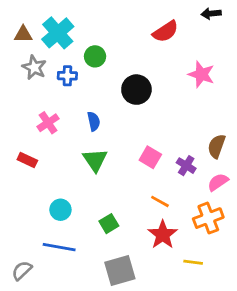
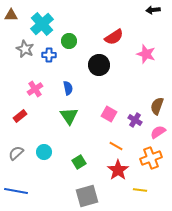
red semicircle: (165, 32) -> (114, 37), moved
brown triangle: (23, 34) -> (11, 15), moved
red rectangle: (27, 160) -> (20, 116), turned -64
blue line: (59, 247) -> (16, 191), moved
gray semicircle: (22, 271) -> (16, 153), moved

